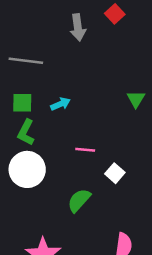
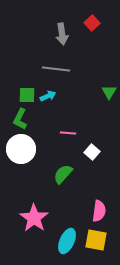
gray line: (26, 61) -> (56, 69), moved
green square: (22, 103) -> (27, 95), moved

